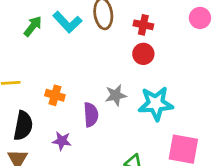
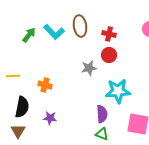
gray star: (116, 95) -> (89, 68), moved
purple semicircle: (91, 115) -> (102, 114), moved

